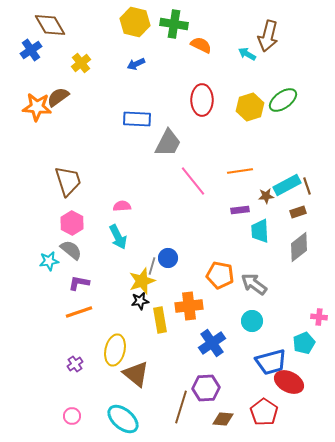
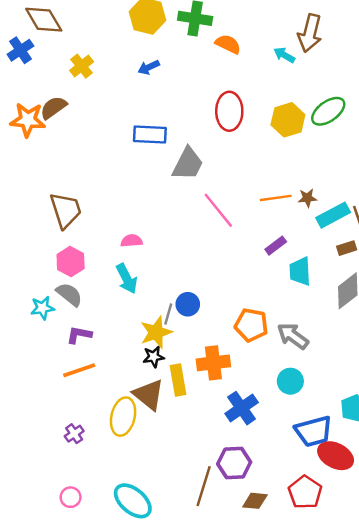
brown star: (266, 196) -> (307, 198), moved
purple rectangle: (240, 210) -> (276, 246), turned -30
brown triangle: (136, 374) -> (149, 395), moved

